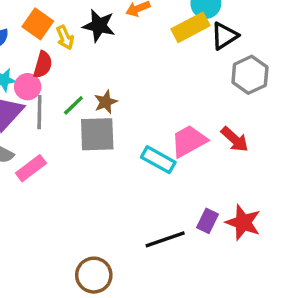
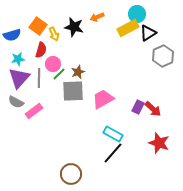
pink circle: (28, 87) -> (53, 64), moved
red arrow: (235, 139) -> (153, 109), moved
pink trapezoid: (189, 141) -> (103, 99), moved
cyan rectangle: (158, 160) -> (113, 134), moved
purple rectangle: (208, 221) -> (138, 107), moved
black line: (165, 239) -> (113, 153), turned -30

